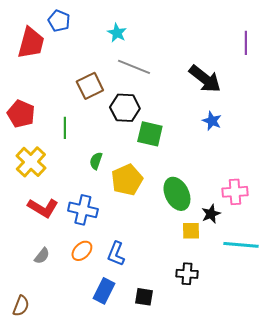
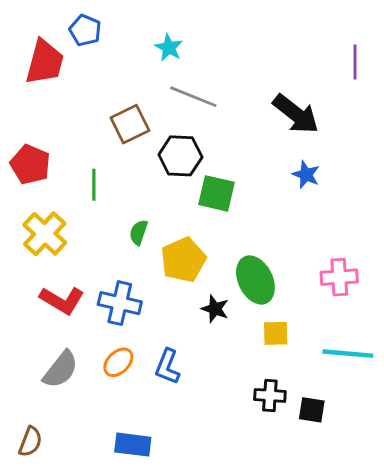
black star: (211, 214) -> (215, 309), moved, turned -30
gray semicircle: (42, 256) -> (61, 369), size x1.6
blue rectangle: (104, 291) -> (133, 445), moved, turned 70
black square: (144, 297) -> (312, 410), moved

